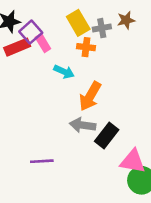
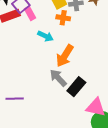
gray arrow: (83, 125) -> (58, 78), turned 36
purple line: (42, 161) -> (15, 99), moved

